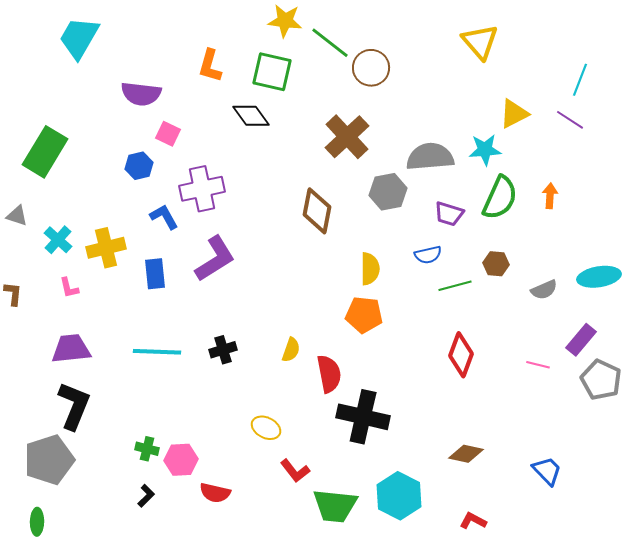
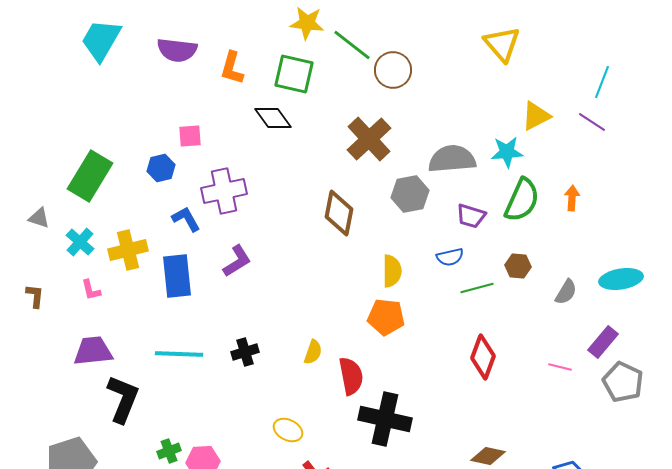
purple semicircle: (141, 94) -> (177, 50), moved
pink square: (168, 134) -> (190, 136), turned -30
green rectangle: (45, 152) -> (90, 176), moved
purple L-shape: (215, 259) -> (237, 261), size x0.7
blue rectangle: (155, 274) -> (177, 276), size x1.4
gray semicircle: (544, 290) -> (566, 292), turned -36
black L-shape: (74, 406) -> (123, 399), moved
green cross: (147, 449) -> (169, 451), turned -35

